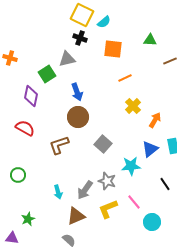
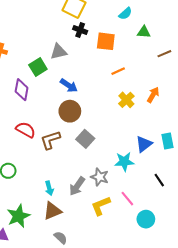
cyan semicircle: (104, 22) -> (125, 14), moved
black cross: (80, 38) -> (80, 30), moved
blue arrow: (77, 92) -> (69, 86), turned -36
orange arrow: (155, 120) -> (153, 95), moved
red semicircle: (25, 128) -> (26, 130), moved
gray square: (103, 144) -> (85, 139), moved
brown triangle: (76, 216) -> (52, 211), moved
green star: (28, 219) -> (18, 216), size x1.6

